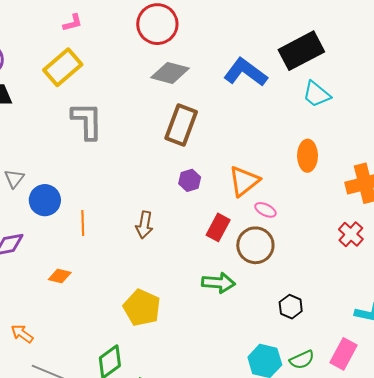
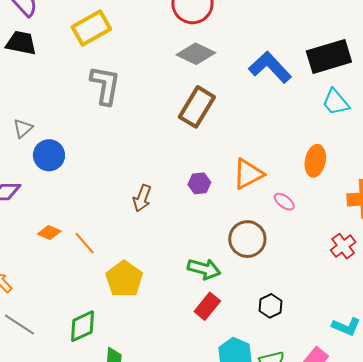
purple hexagon: (190, 180) -> (199, 183), moved
pink ellipse: (265, 210) -> (284, 202), moved
orange line: (83, 223) -> (85, 243), moved, turned -50
red rectangle: (218, 227) -> (207, 306), moved

